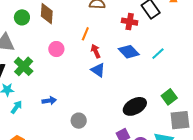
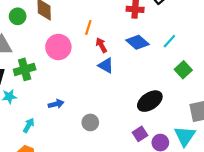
pink circle: (56, 49) -> (58, 47), size x1.5
green cross: (24, 66) -> (25, 69), turned 36
green square: (169, 97) -> (183, 70), moved
cyan arrow: (17, 107) -> (29, 125), moved

